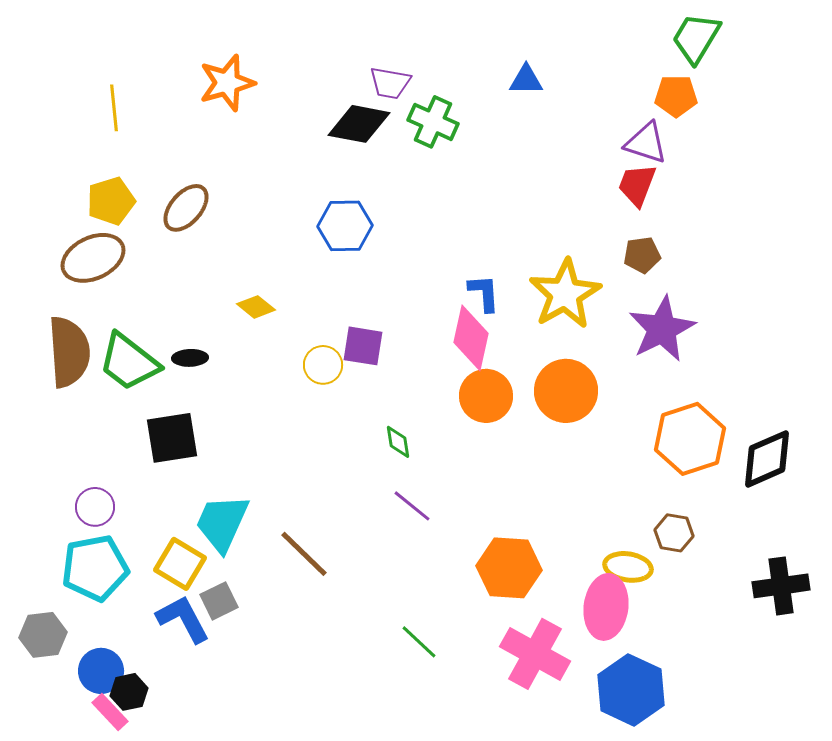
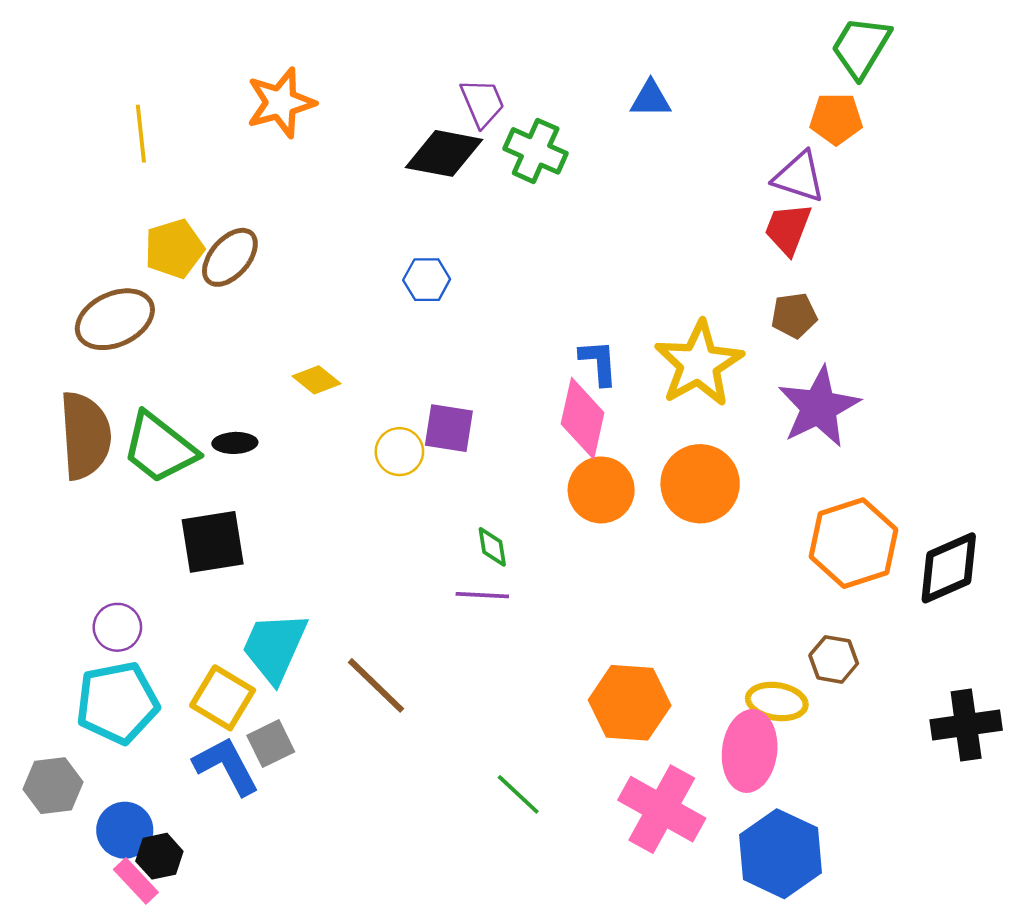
purple trapezoid: (390, 83) -> (482, 103), turned -123
yellow pentagon: (111, 201) -> (174, 249), moved
blue hexagon: (345, 226) -> (427, 280), size x0.7
purple line: (412, 506) -> (482, 595), moved, turned -36

